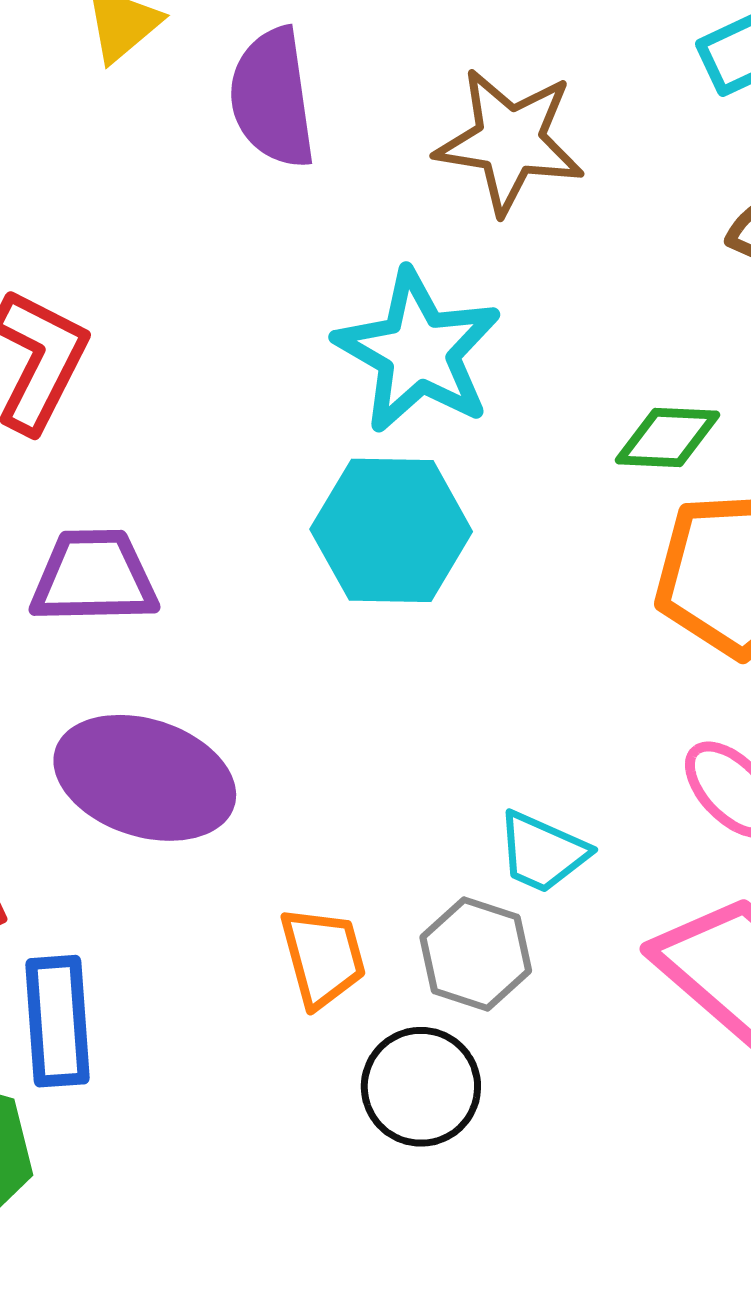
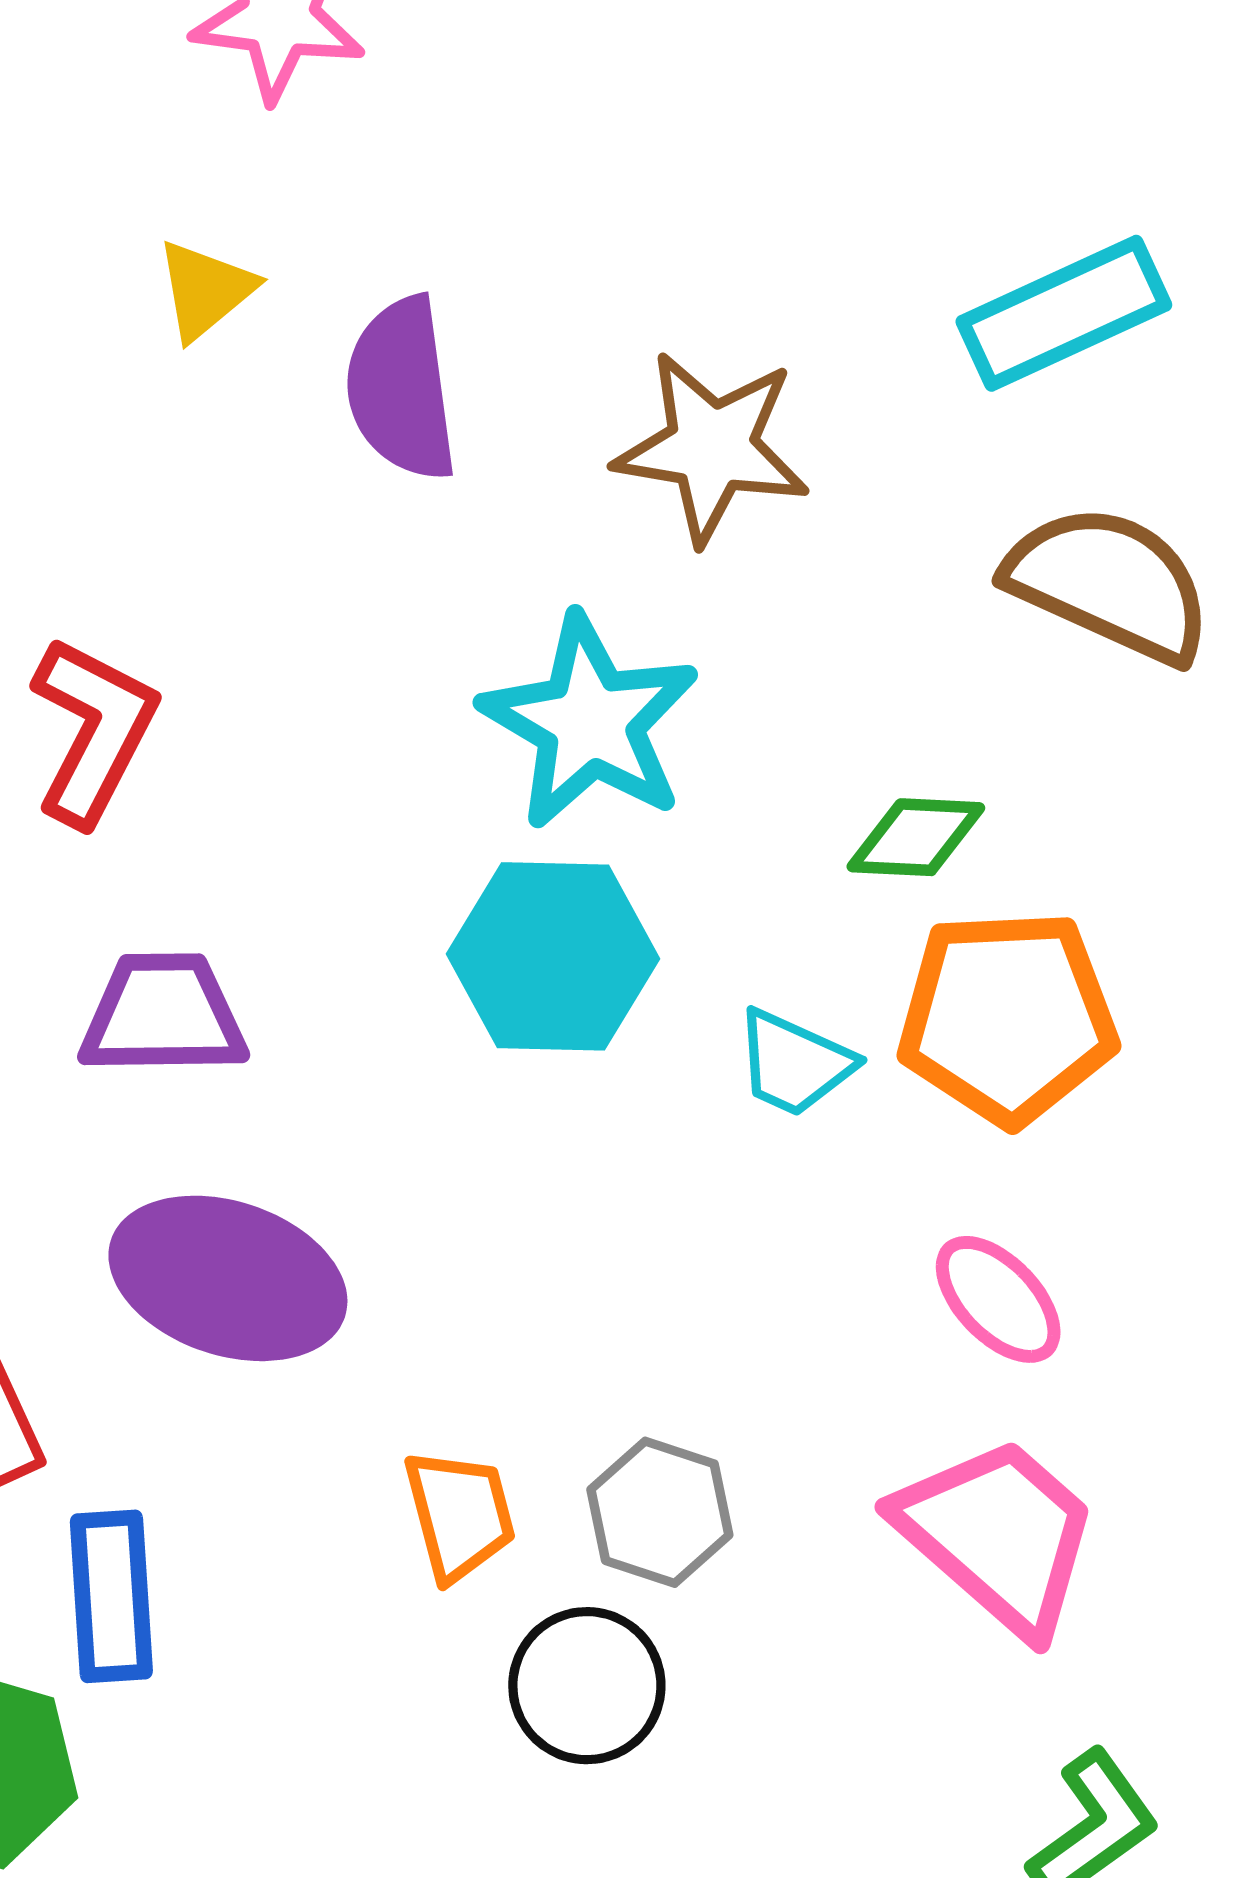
cyan trapezoid: (542, 852) -> (794, 1063), moved

